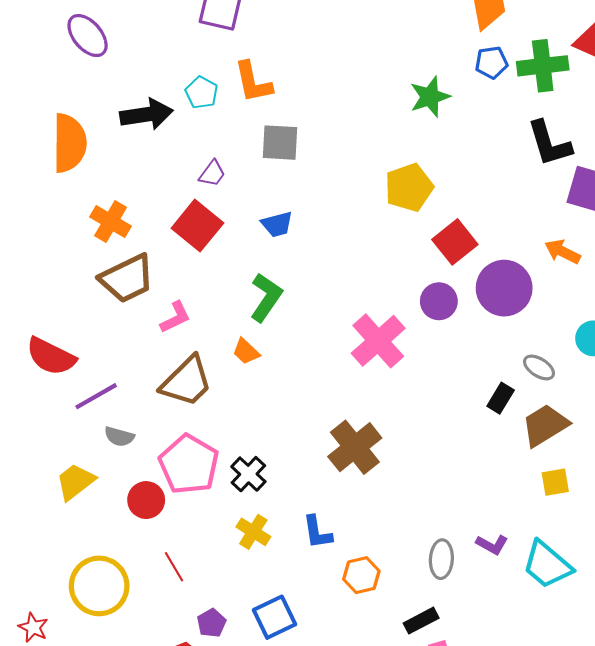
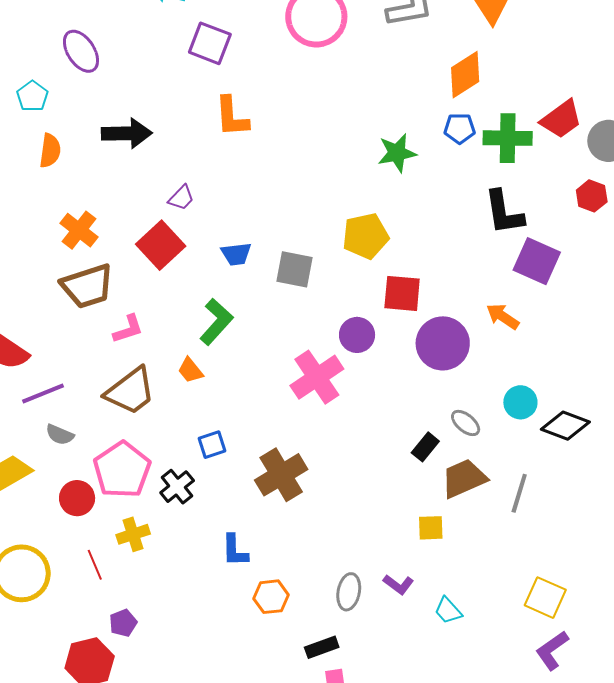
cyan pentagon: (202, 93) -> (32, 96), moved
orange semicircle: (69, 143) -> (50, 151), size x0.6
gray square: (280, 143) -> (294, 269), moved
red square: (455, 242) -> (402, 293), turned 36
purple circle: (439, 301) -> (357, 335), moved
yellow square: (555, 482) -> (431, 528), moved
yellow cross: (253, 532) -> (133, 534), moved, turned 32
cyan trapezoid: (547, 565) -> (448, 611), size x0.6
blue square: (274, 617) -> (212, 445), moved, size x0.7

